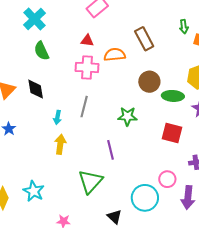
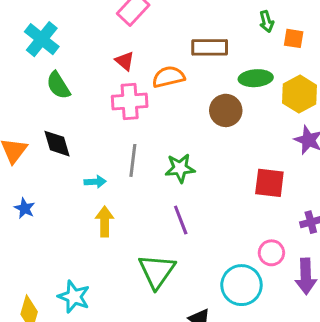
brown rectangle: (144, 39) -> (210, 47), turned -55
red triangle: (87, 40) -> (125, 61), turned 40
green ellipse: (173, 96) -> (256, 78), moved
green star: (127, 116) -> (180, 168), moved
cyan arrow: (57, 117) -> (95, 182), turned -96

